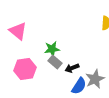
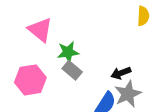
pink triangle: (18, 31) -> (40, 30), moved
black arrow: (72, 68) -> (121, 73), moved

